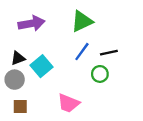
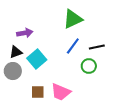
purple arrow: (31, 23) -> (25, 33), moved, size x0.7
brown square: (20, 107) -> (38, 92), moved

